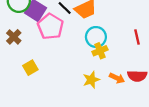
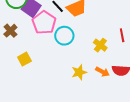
cyan circle: (96, 37) -> (64, 36), moved
yellow cross: (100, 51) -> (100, 45), moved, turned -32

